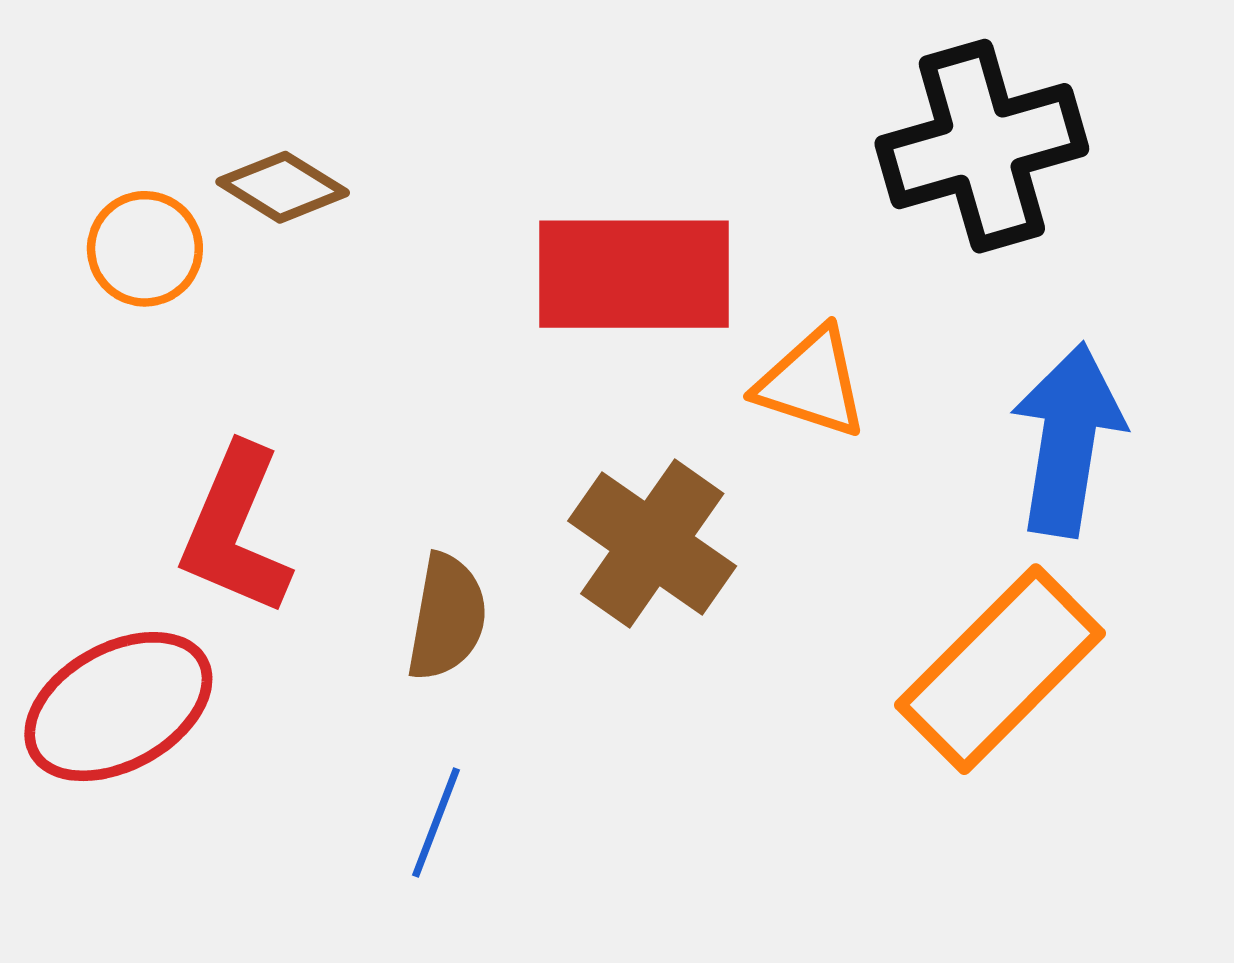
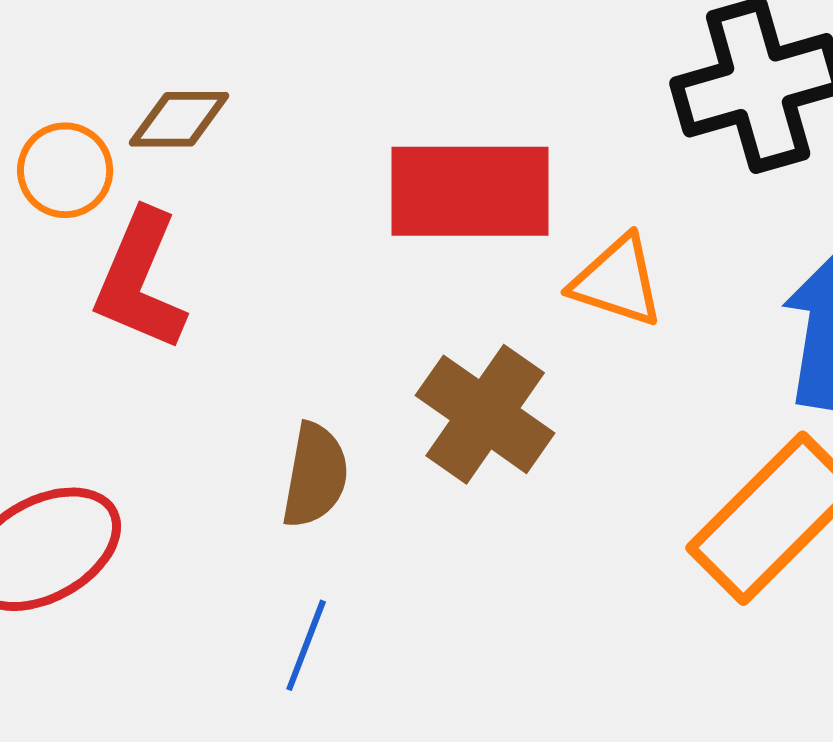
brown diamond: (283, 187) -> (179, 119), turned -32
red L-shape: (236, 530) -> (140, 280), moved

